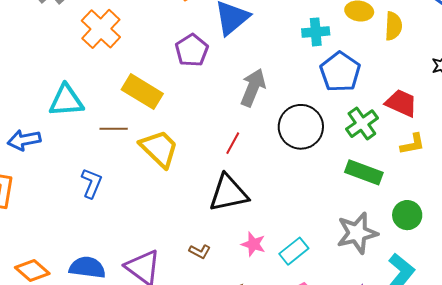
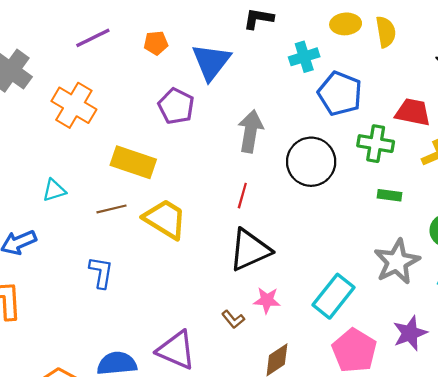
cyan triangle: (66, 101) -> (54, 190), size x0.6
green cross: (362, 124) -> (376, 144), turned -32
green rectangle: (364, 172) -> (390, 195), size x0.6
pink star: (253, 244) -> (267, 300), moved
cyan rectangle: (294, 251) -> (334, 296), size x1.4
brown L-shape: (200, 252) -> (233, 319), turned 35

